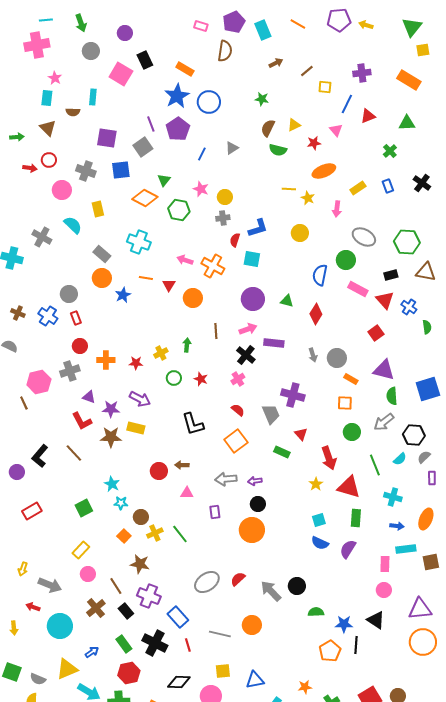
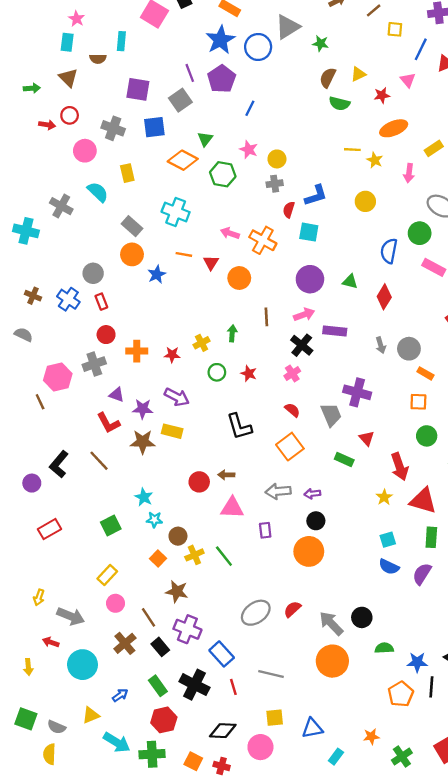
gray triangle: (232, 148) -> (288, 27), moved, size x1.6
pink triangle: (187, 493) -> (232, 508), size x1.5
orange circle: (252, 625) -> (332, 661), moved, size x1.4
yellow triangle: (67, 669) -> (91, 715), size x0.7

